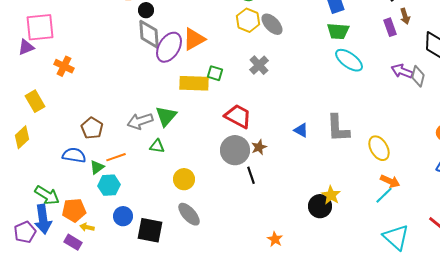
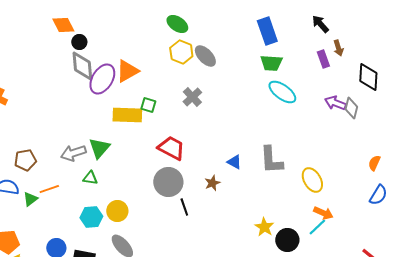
brown pentagon: (92, 128) -> (25, 160), turned 30
brown star: (259, 147) -> (212, 183), moved
cyan hexagon: (109, 185) -> (91, 217), moved
black circle: (320, 206) -> (287, 240), moved

